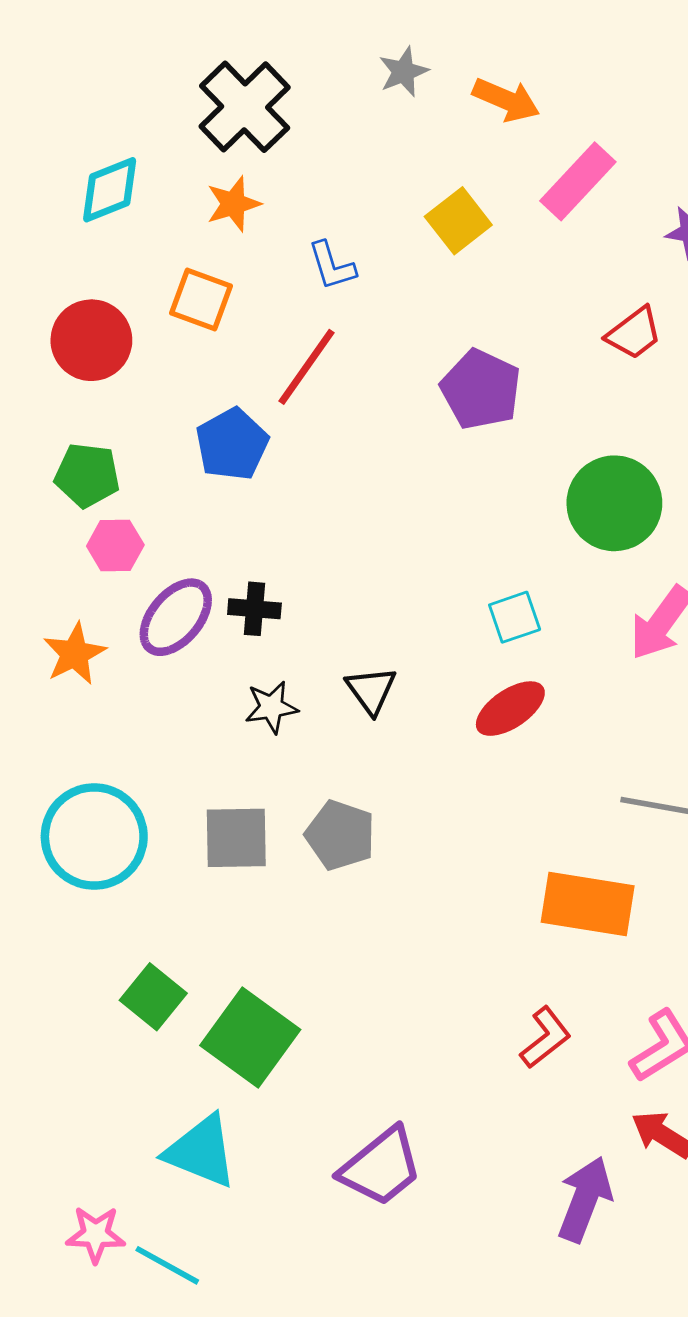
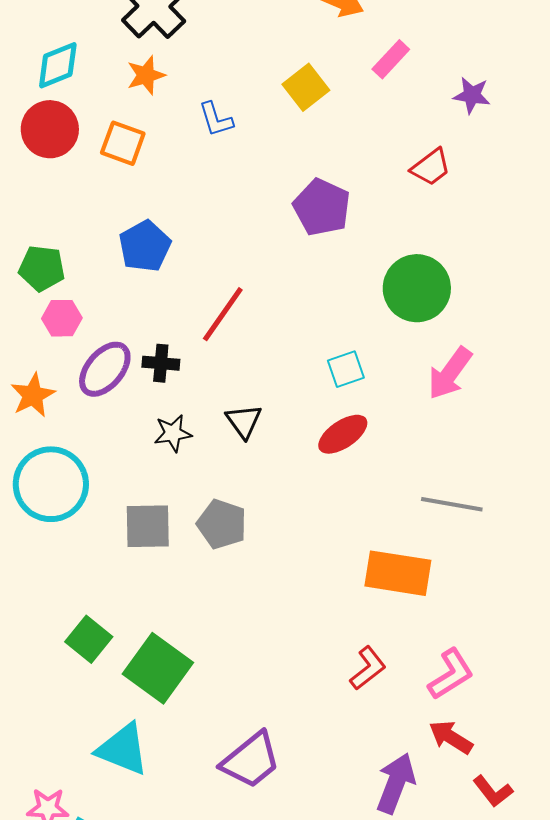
pink rectangle: (578, 181) -> (391, 59), size x0.7
red circle: (91, 340) -> (50, 129), moved
red line: (306, 367) -> (223, 314), moved
cyan circle: (94, 837) -> (51, 484), moved

